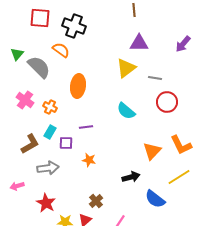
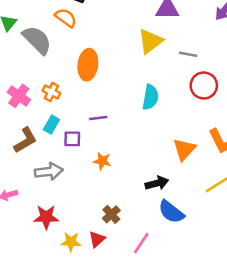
pink cross: (25, 100) -> (19, 96), moved
cyan semicircle: (126, 111) -> (150, 97), turned -120
blue semicircle: (155, 199) -> (171, 212), moved
red star: (46, 203) -> (46, 217), turned -30

